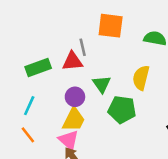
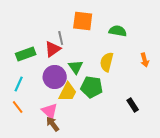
red triangle: (72, 61) -> (53, 49), turned -30
purple circle: (75, 97) -> (55, 77), size x1.5
yellow trapezoid: (74, 120) -> (68, 92), moved

